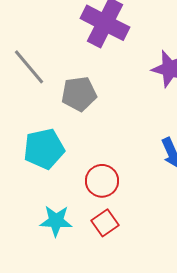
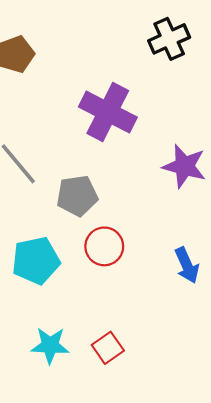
red circle: (102, 181) -> (104, 246), moved

